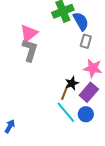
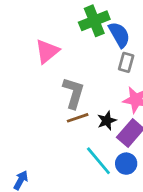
gray L-shape: (30, 50) -> (73, 93), moved
brown line: (65, 92) -> (78, 118), moved, turned 49

